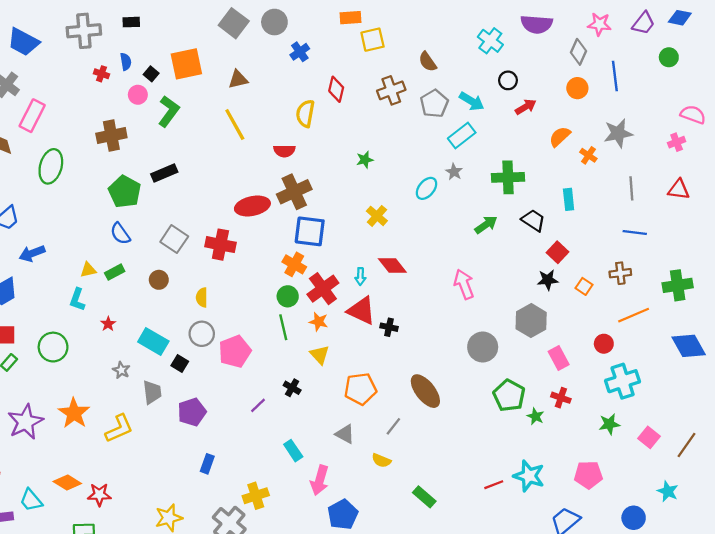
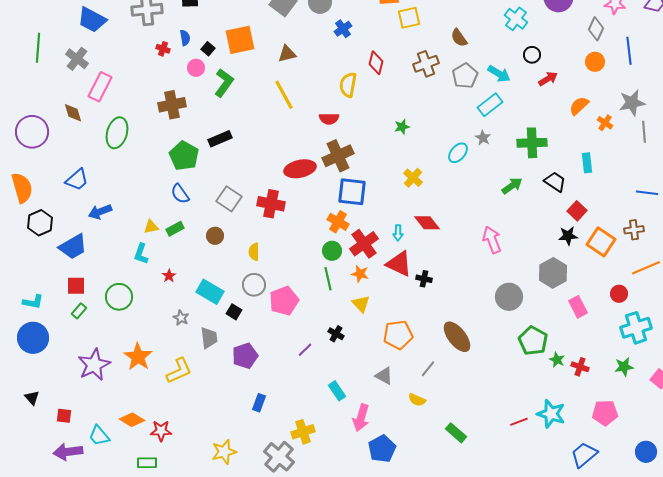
gray line: (631, 188) -> (644, 132), moved
orange square: (584, 286) -> (601, 242), size x1.8
red cross: (561, 398) -> (580, 367), moved

